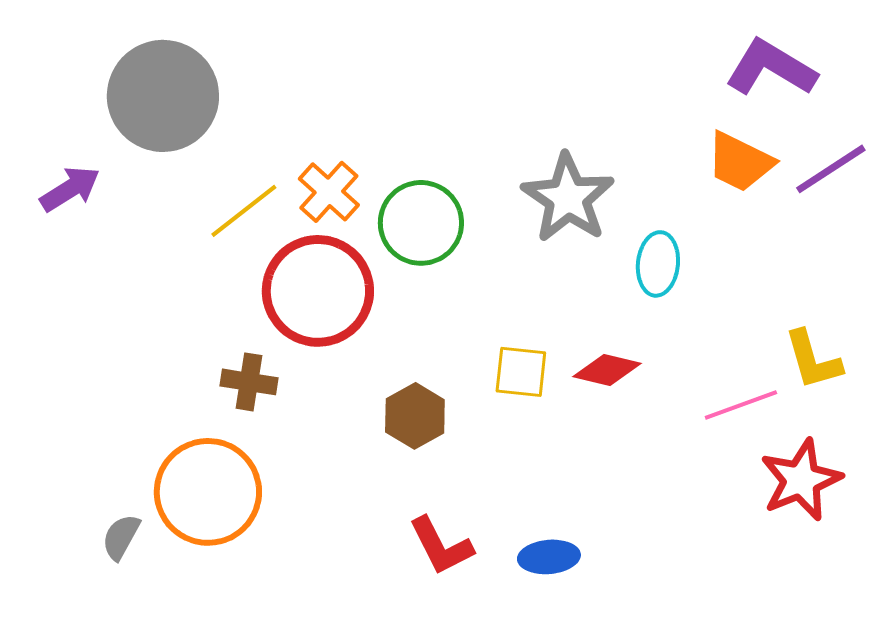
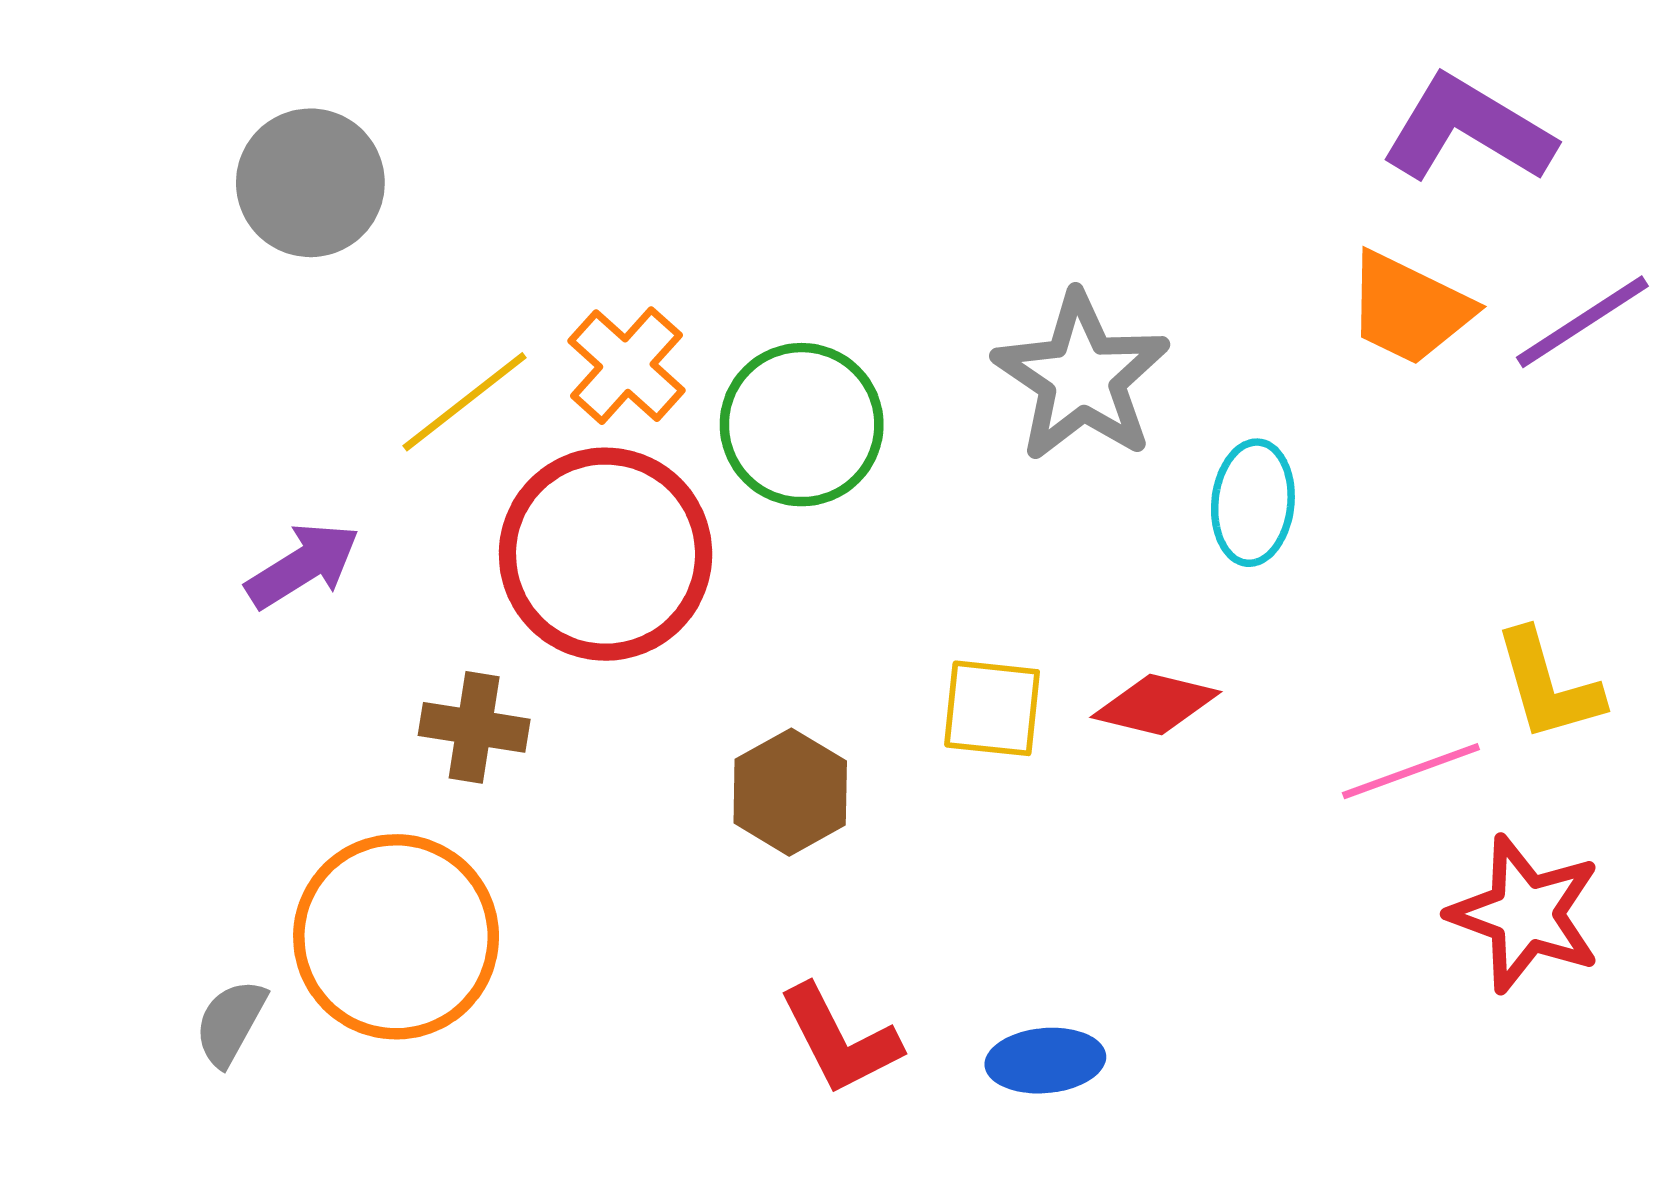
gray circle: (163, 96) -> (310, 183), size x0.7
purple arrow: (70, 189) -> (303, 566), moved
red star: (801, 480) -> (1525, 914), turned -30

